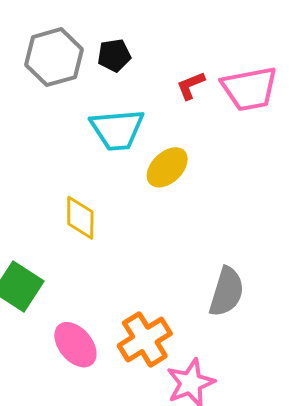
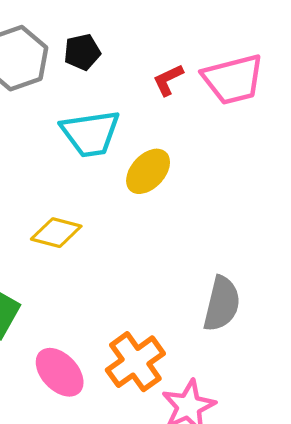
yellow diamond: (80, 218) -> (56, 233), turned -72

